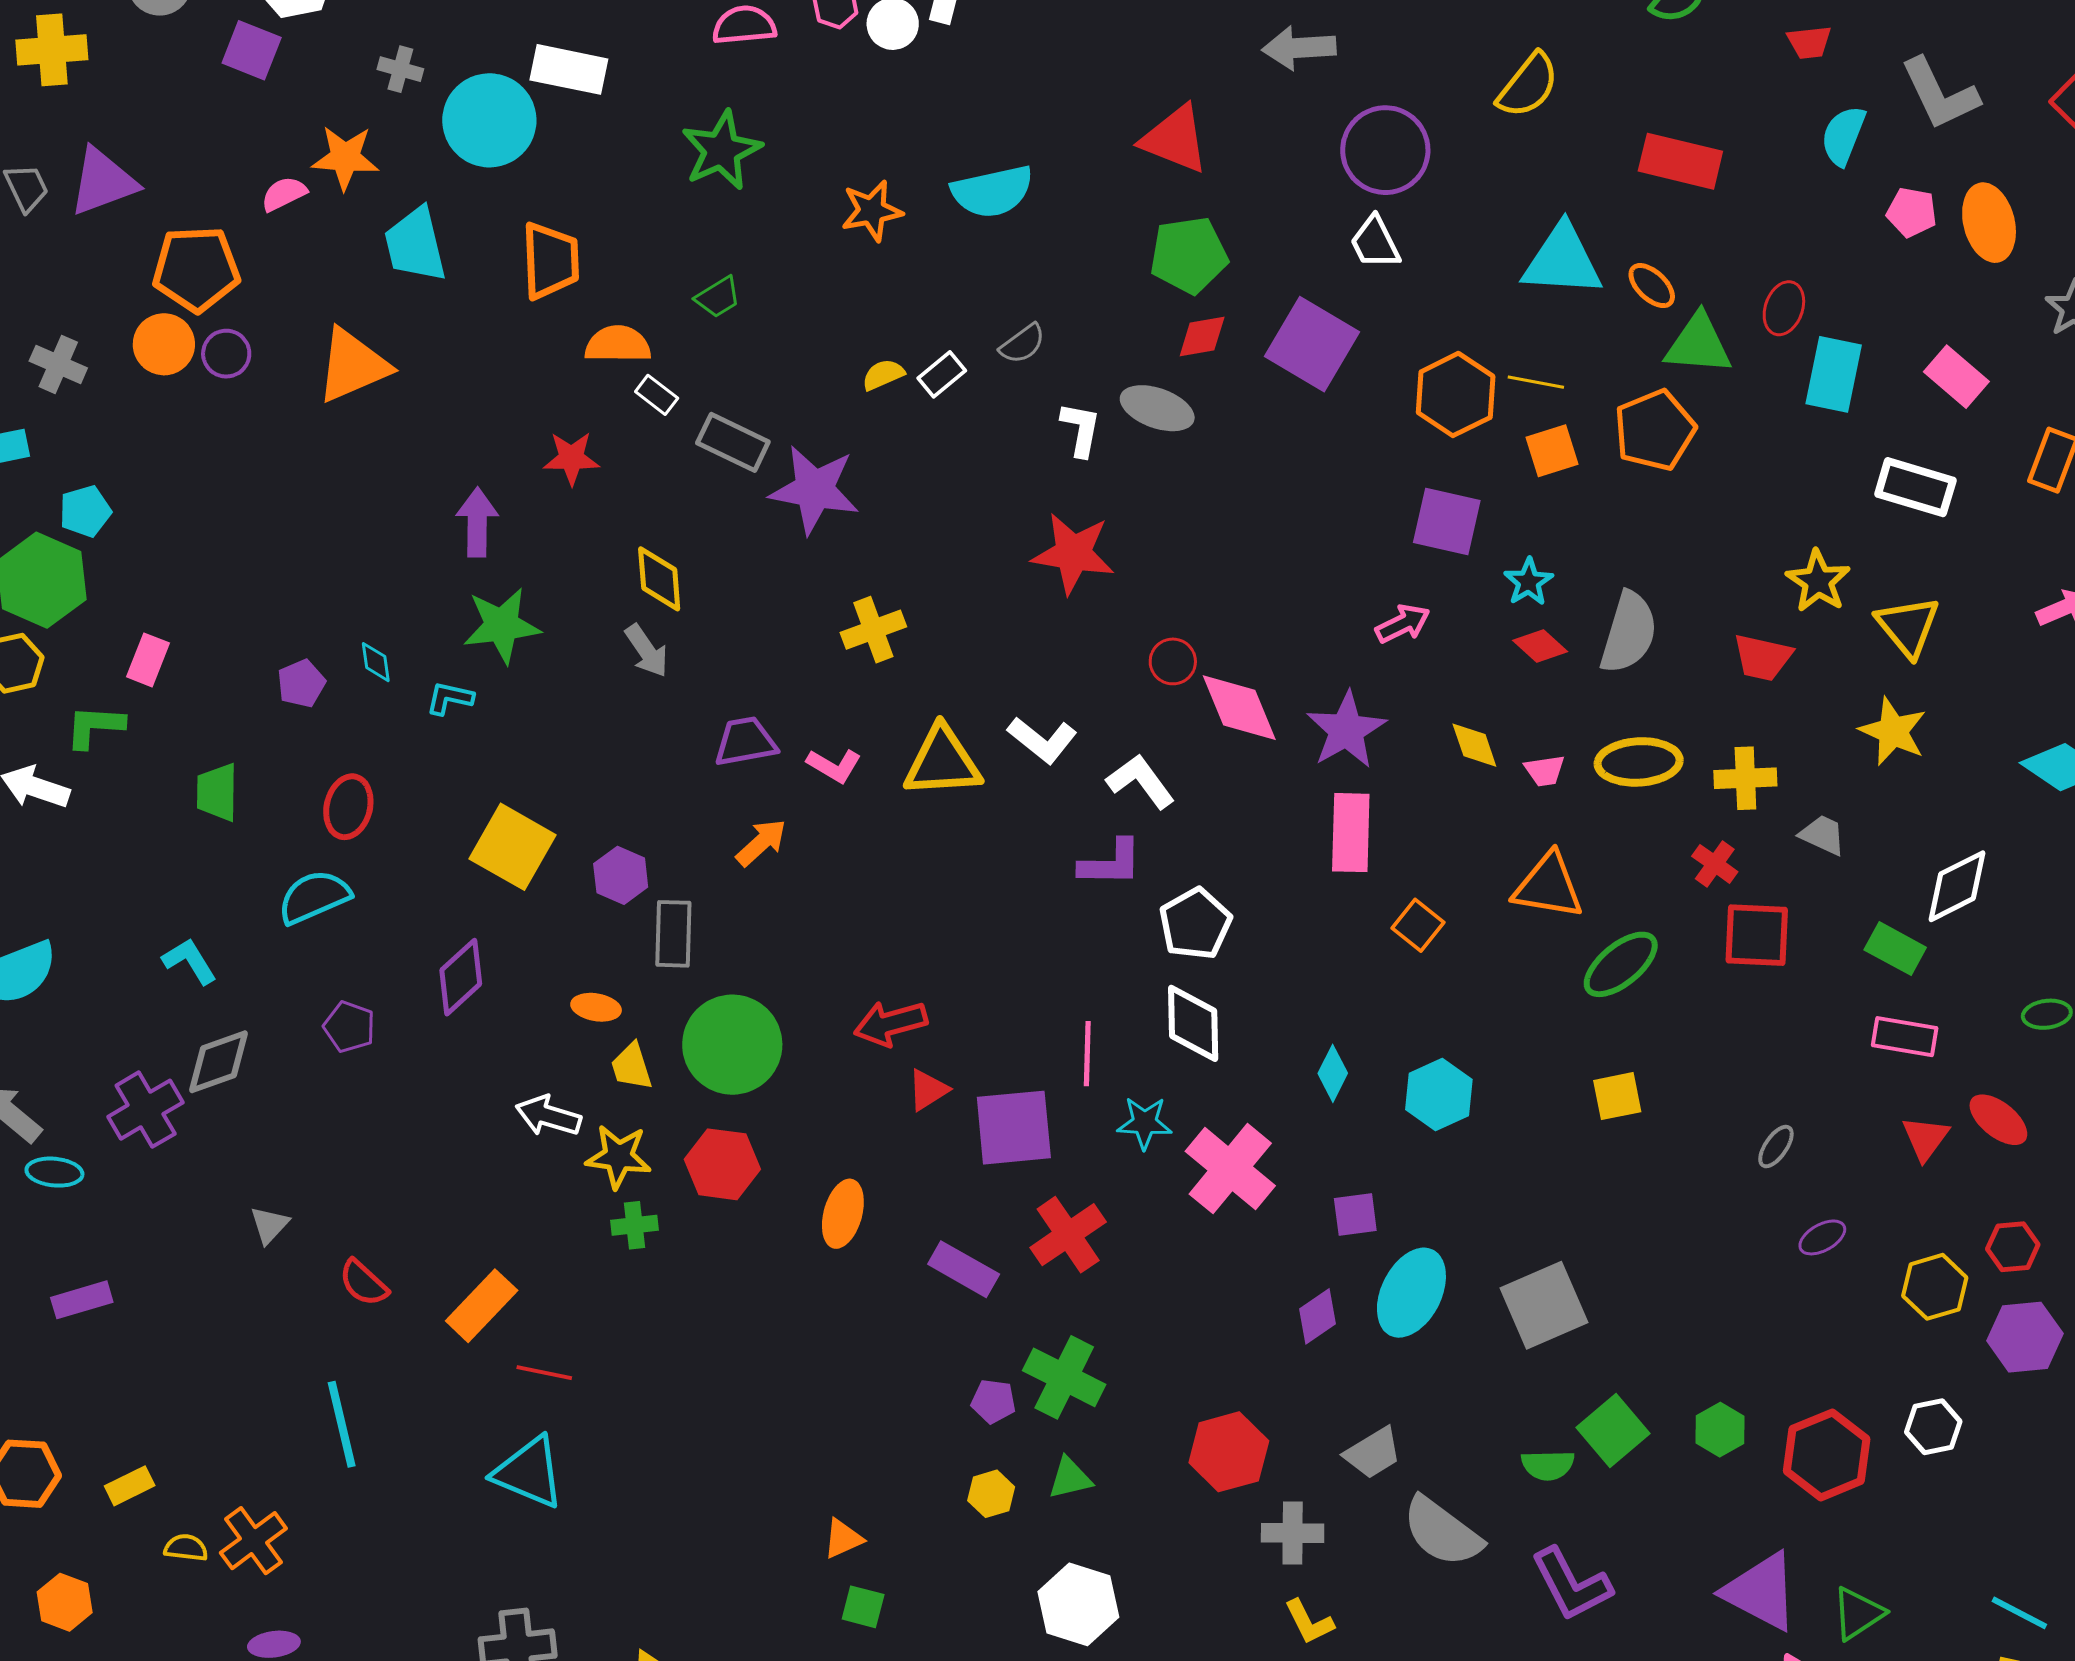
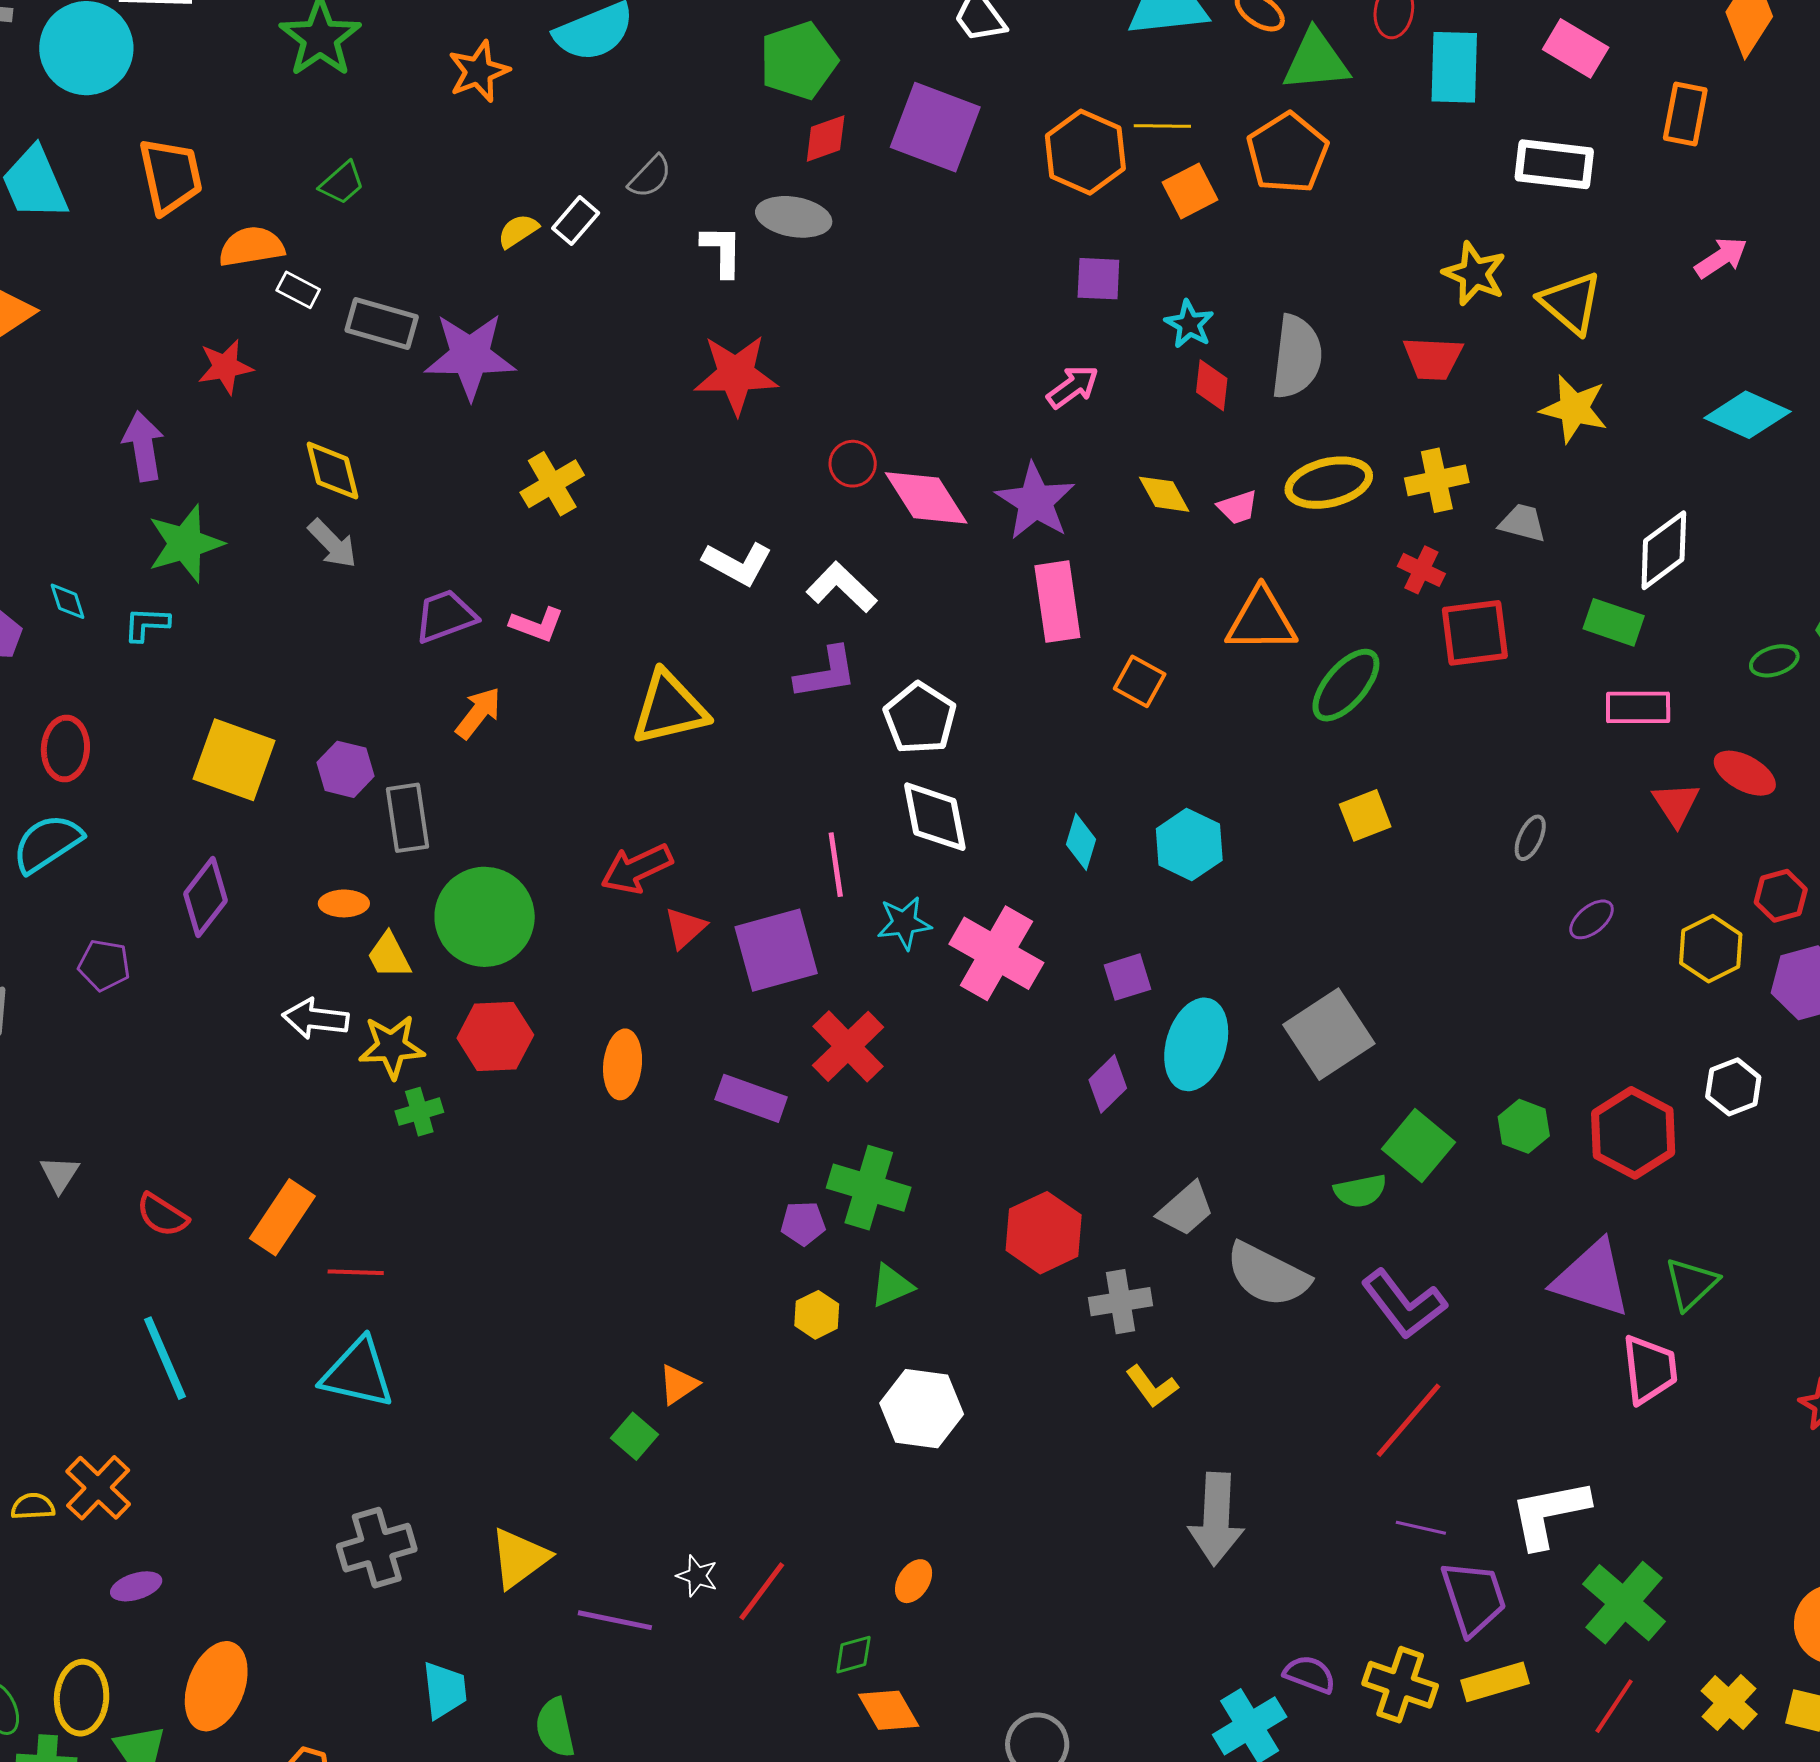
purple square: (1447, 521) -> (1098, 279), size x0.7
red diamond: (1540, 646) -> (1212, 385), turned 64
yellow triangle: (943, 762) -> (669, 708), moved
green square: (863, 1607) -> (634, 1436), moved, turned 36

